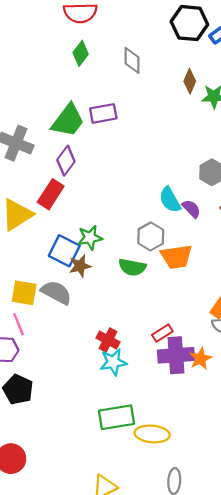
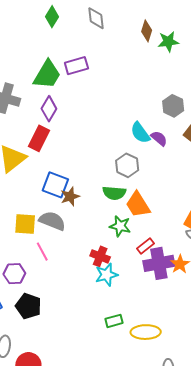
green star: (90, 238) -> (120, 226), moved, turned 30
orange trapezoid: (176, 257) -> (138, 205), moved, turned 72
pink line: (19, 324) -> (42, 252), moved
green rectangle: (116, 417) -> (114, 321), size x0.6

